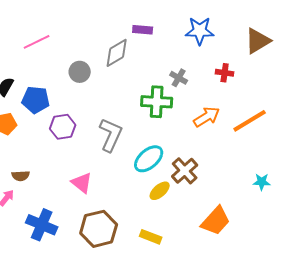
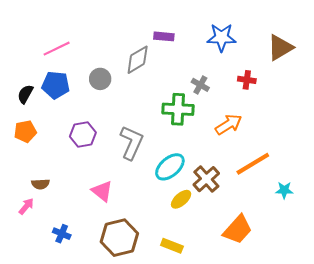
blue pentagon: (36, 100) -> (56, 85), moved
orange line: (250, 121) -> (253, 164), moved
blue cross: (42, 225) -> (62, 234), size x0.6

